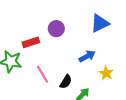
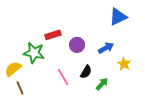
purple circle: (56, 29) -> (77, 45), moved
pink line: (43, 74) -> (63, 77), moved

